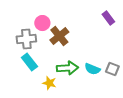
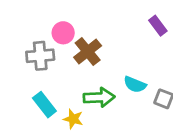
cyan rectangle: (29, 62) -> (44, 105), moved
cyan semicircle: (92, 69) -> (135, 84), moved

